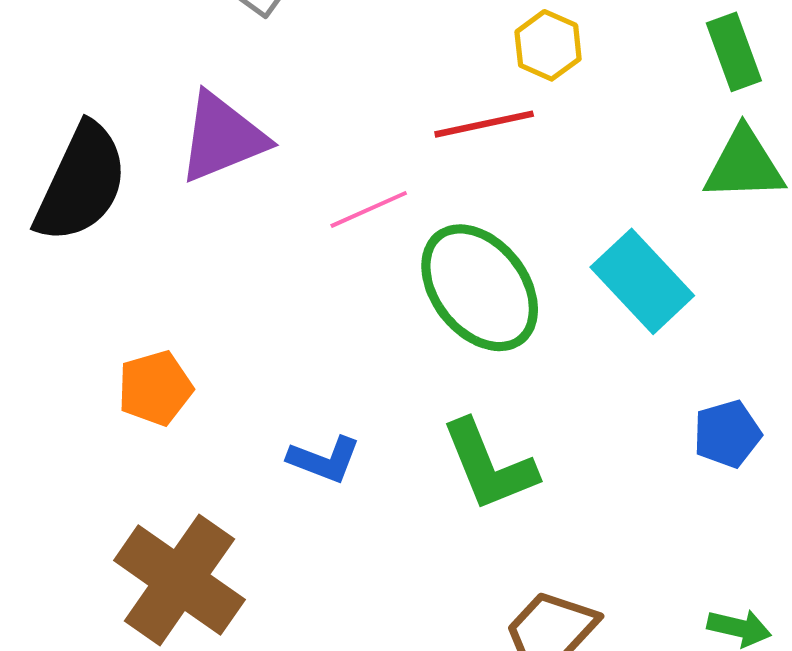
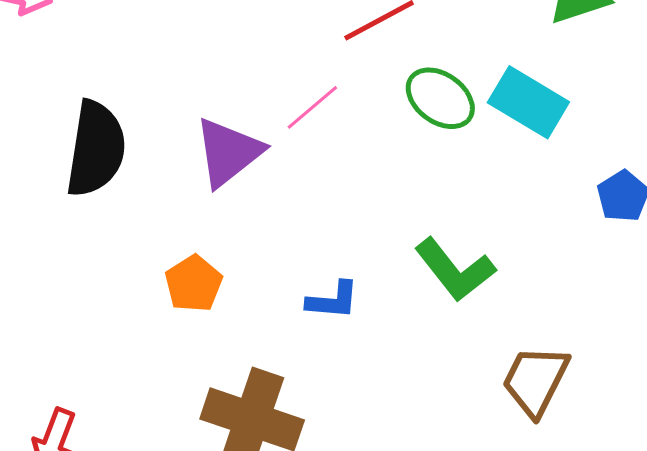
purple triangle: (222, 137) -> (228, 152), moved
green ellipse: (480, 288) -> (440, 98), moved, size x0.7

